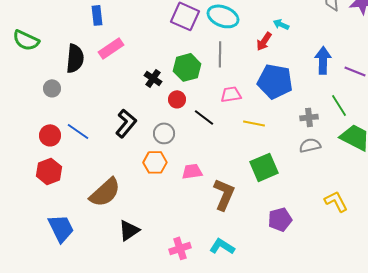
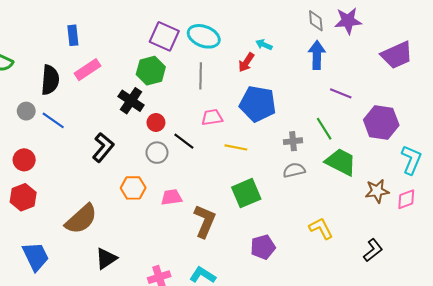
blue arrow: (323, 60) -> (317, 55), moved
green hexagon: (187, 67) -> (151, 71), moved
black cross: (153, 78) -> (131, 101), size x1.4
blue line: (78, 131) -> (53, 120), moved
gray circle: (164, 133) -> (157, 153), moved

